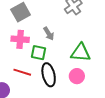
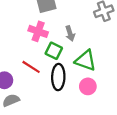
green triangle: (81, 53) -> (86, 60), moved

